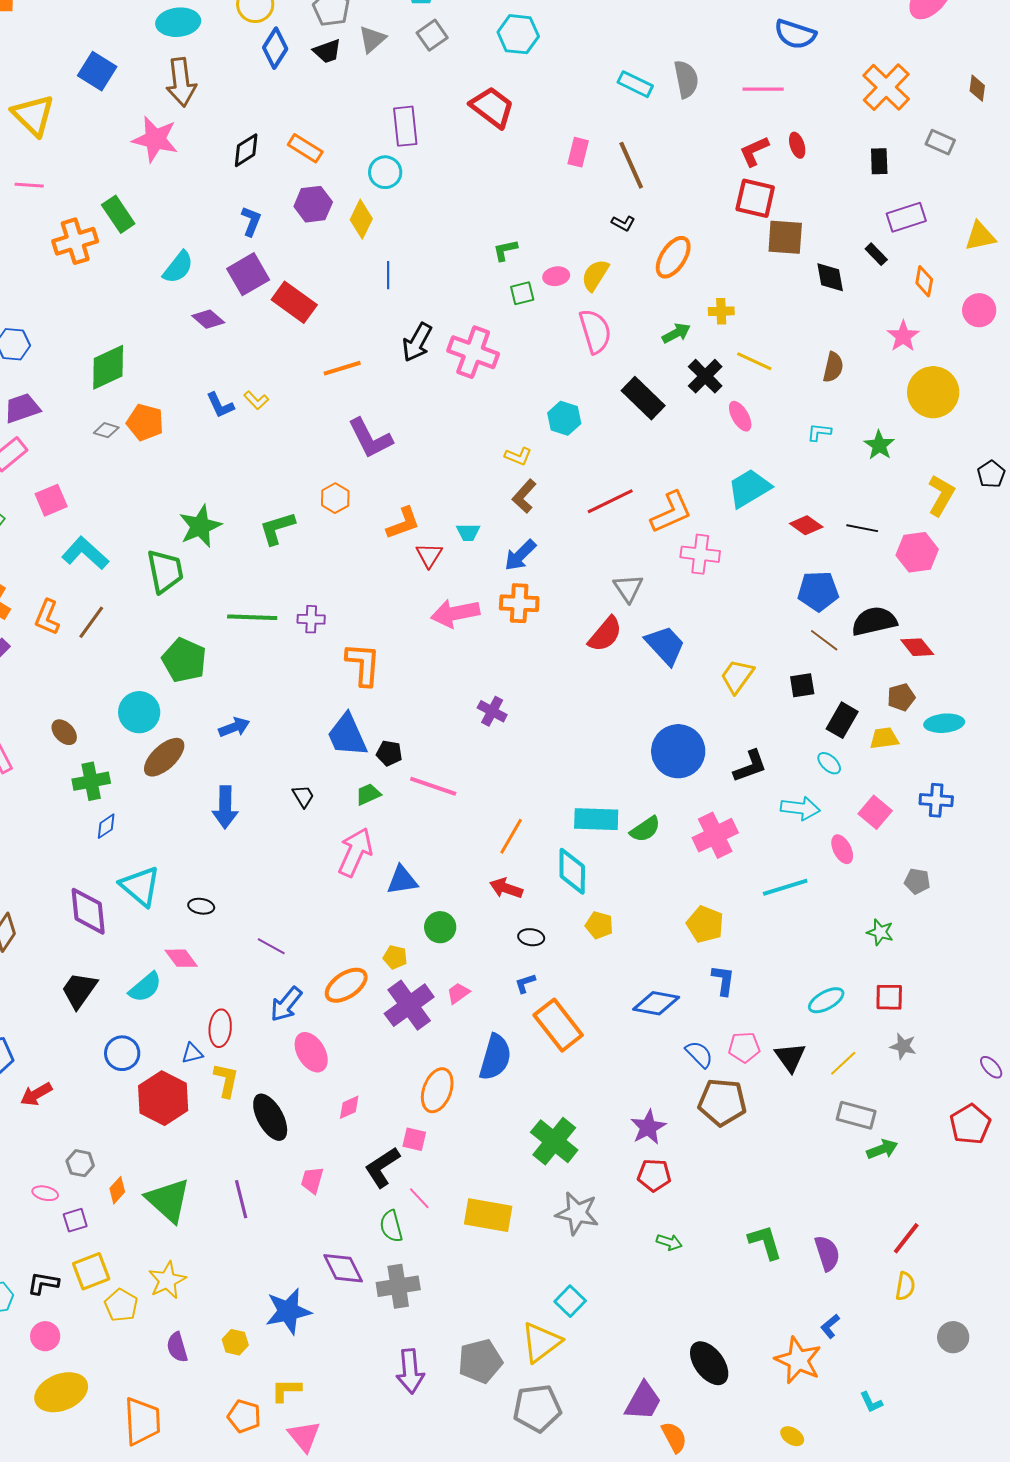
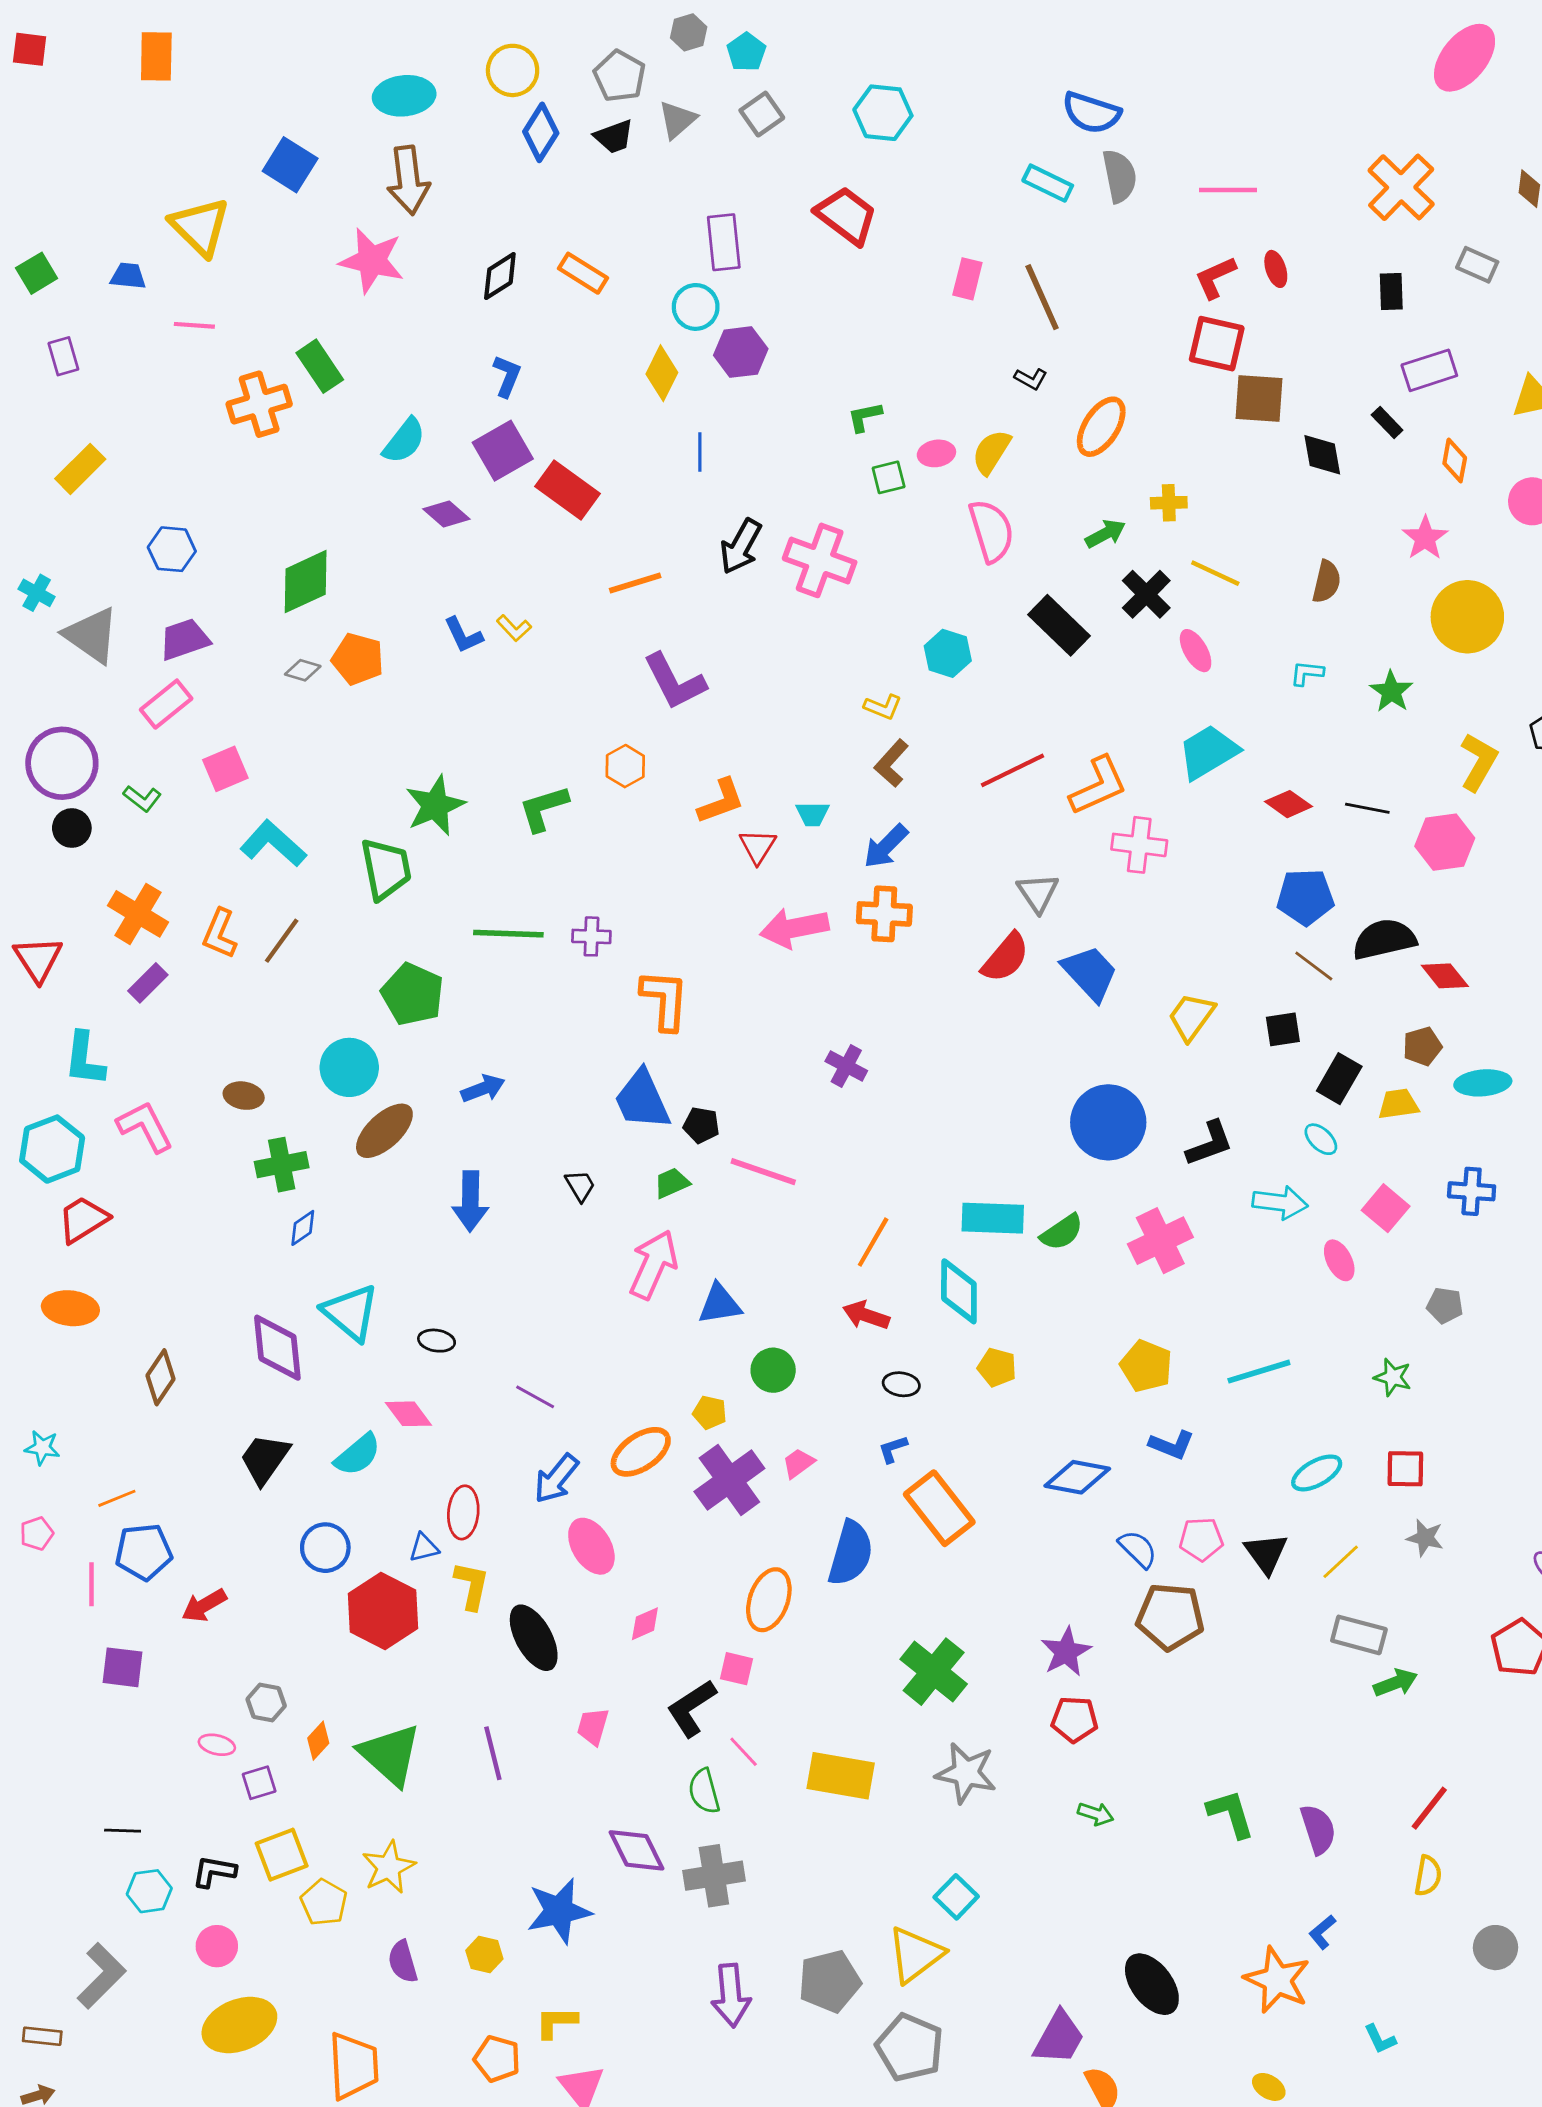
blue semicircle: (795, 34) -> (1091, 113), moved
purple hexagon: (313, 204) -> (741, 352), moved
brown ellipse: (64, 732) -> (244, 1096), turned -36
cyan line: (785, 887) -> (1259, 1372), moved
blue L-shape: (723, 980) -> (1172, 1445), turned 104
gray pentagon: (537, 1408) -> (910, 2048), turned 30

